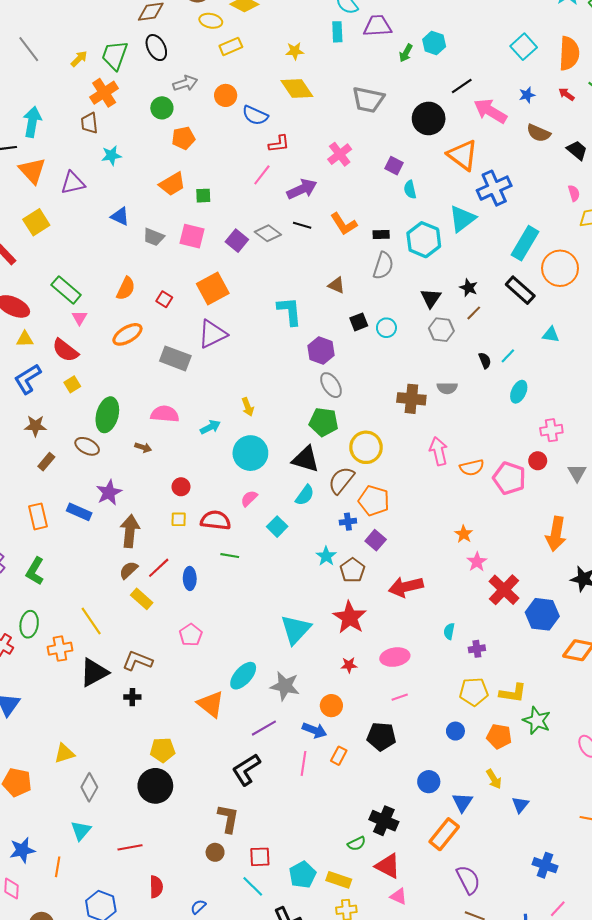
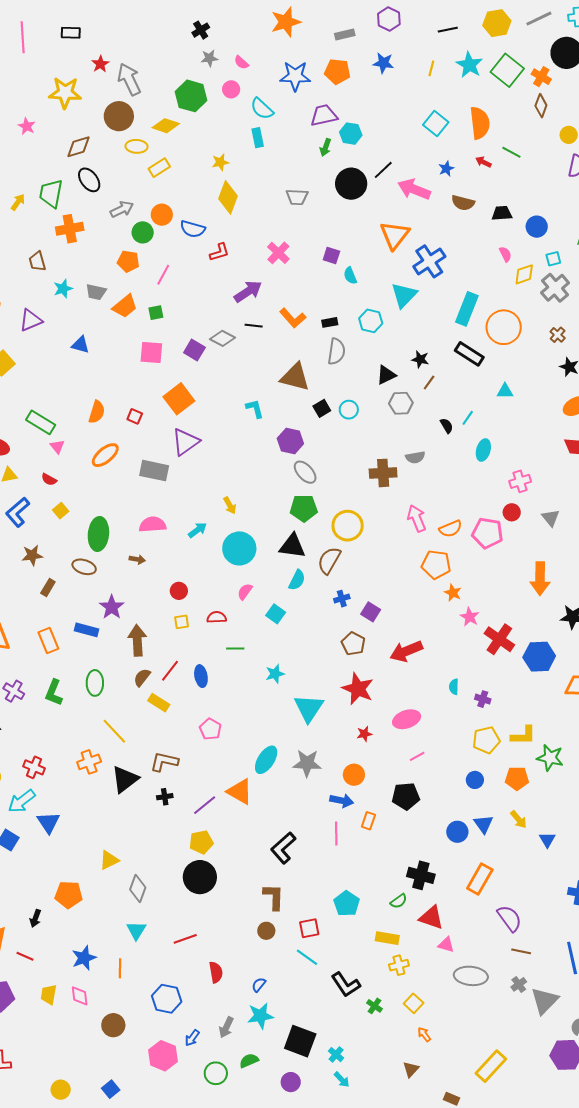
purple trapezoid: (378, 26) -> (324, 115), moved
yellow diamond: (297, 89) -> (228, 197), turned 64
orange cross: (104, 93) -> (70, 229), moved, turned 32
gray trapezoid: (368, 100) -> (297, 197), size x0.7
green circle: (162, 108) -> (143, 232), moved
black circle: (429, 118) -> (351, 184), moved
orange pentagon: (183, 138) -> (128, 261), turned 30
black trapezoid: (577, 150) -> (502, 213), turned -35
orange triangle: (463, 155) -> (395, 235), turned 40
pink line: (262, 175) -> (163, 275), moved
gray trapezoid: (154, 237) -> (96, 292), moved
cyan hexagon: (424, 240) -> (371, 321), size x0.7
brown triangle: (336, 285) -> (295, 377), size x1.8
black triangle: (431, 298) -> (386, 375), turned 40
cyan L-shape: (290, 311) -> (255, 409), size x0.7
red semicircle: (65, 350) -> (49, 479), size x0.6
orange pentagon: (374, 501) -> (436, 565), moved
red semicircle: (216, 520) -> (217, 617), size x0.7
cyan star: (326, 556) -> (275, 674), moved, turned 30
green ellipse: (29, 624) -> (95, 683), moved
purple cross: (477, 649) -> (483, 699), turned 35
purple line: (264, 728) -> (205, 805), moved
blue triangle: (462, 802) -> (483, 824), moved
cyan pentagon: (303, 875) -> (347, 904), moved

